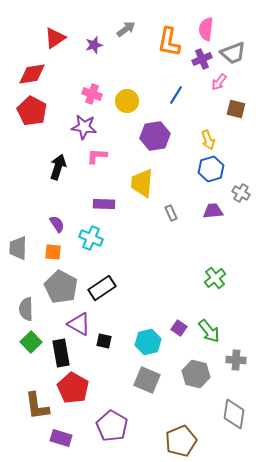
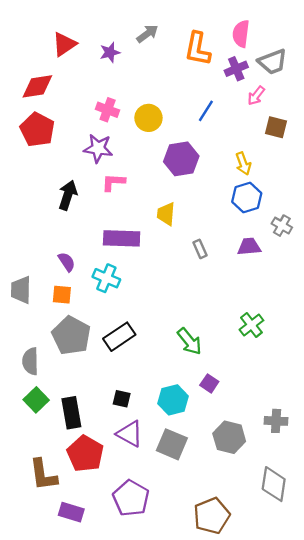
yellow trapezoid: (142, 183) -> (166, 214), size x0.7
purple rectangle: (104, 204) -> (122, 238), size x1.4
purple triangle: (79, 324) -> (130, 434), moved
green arrow: (209, 331) -> (189, 341), moved

